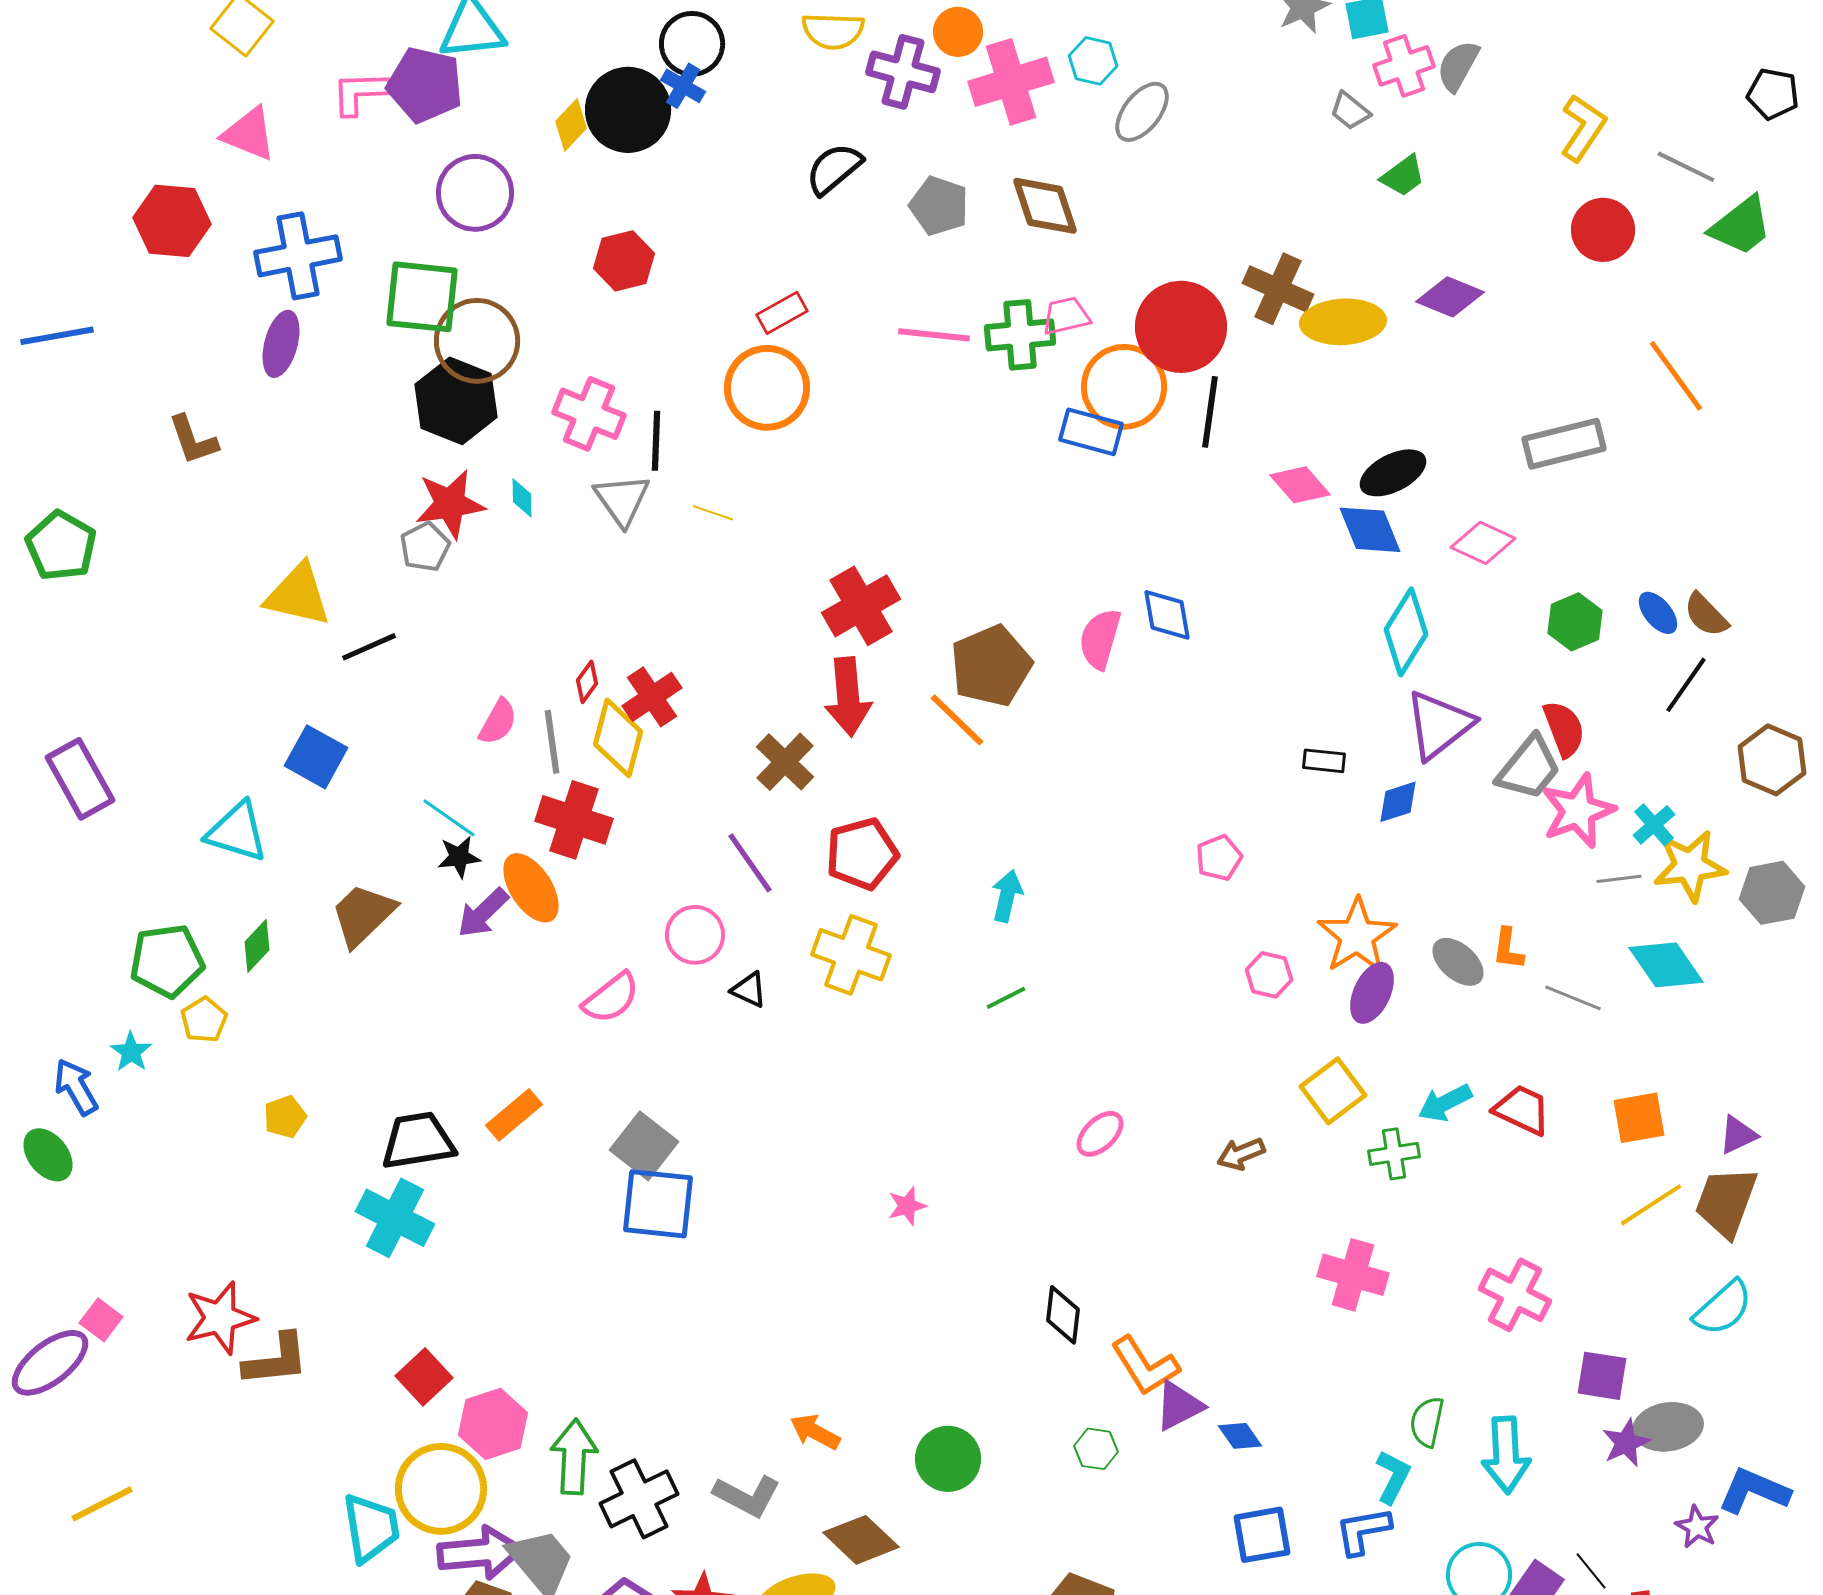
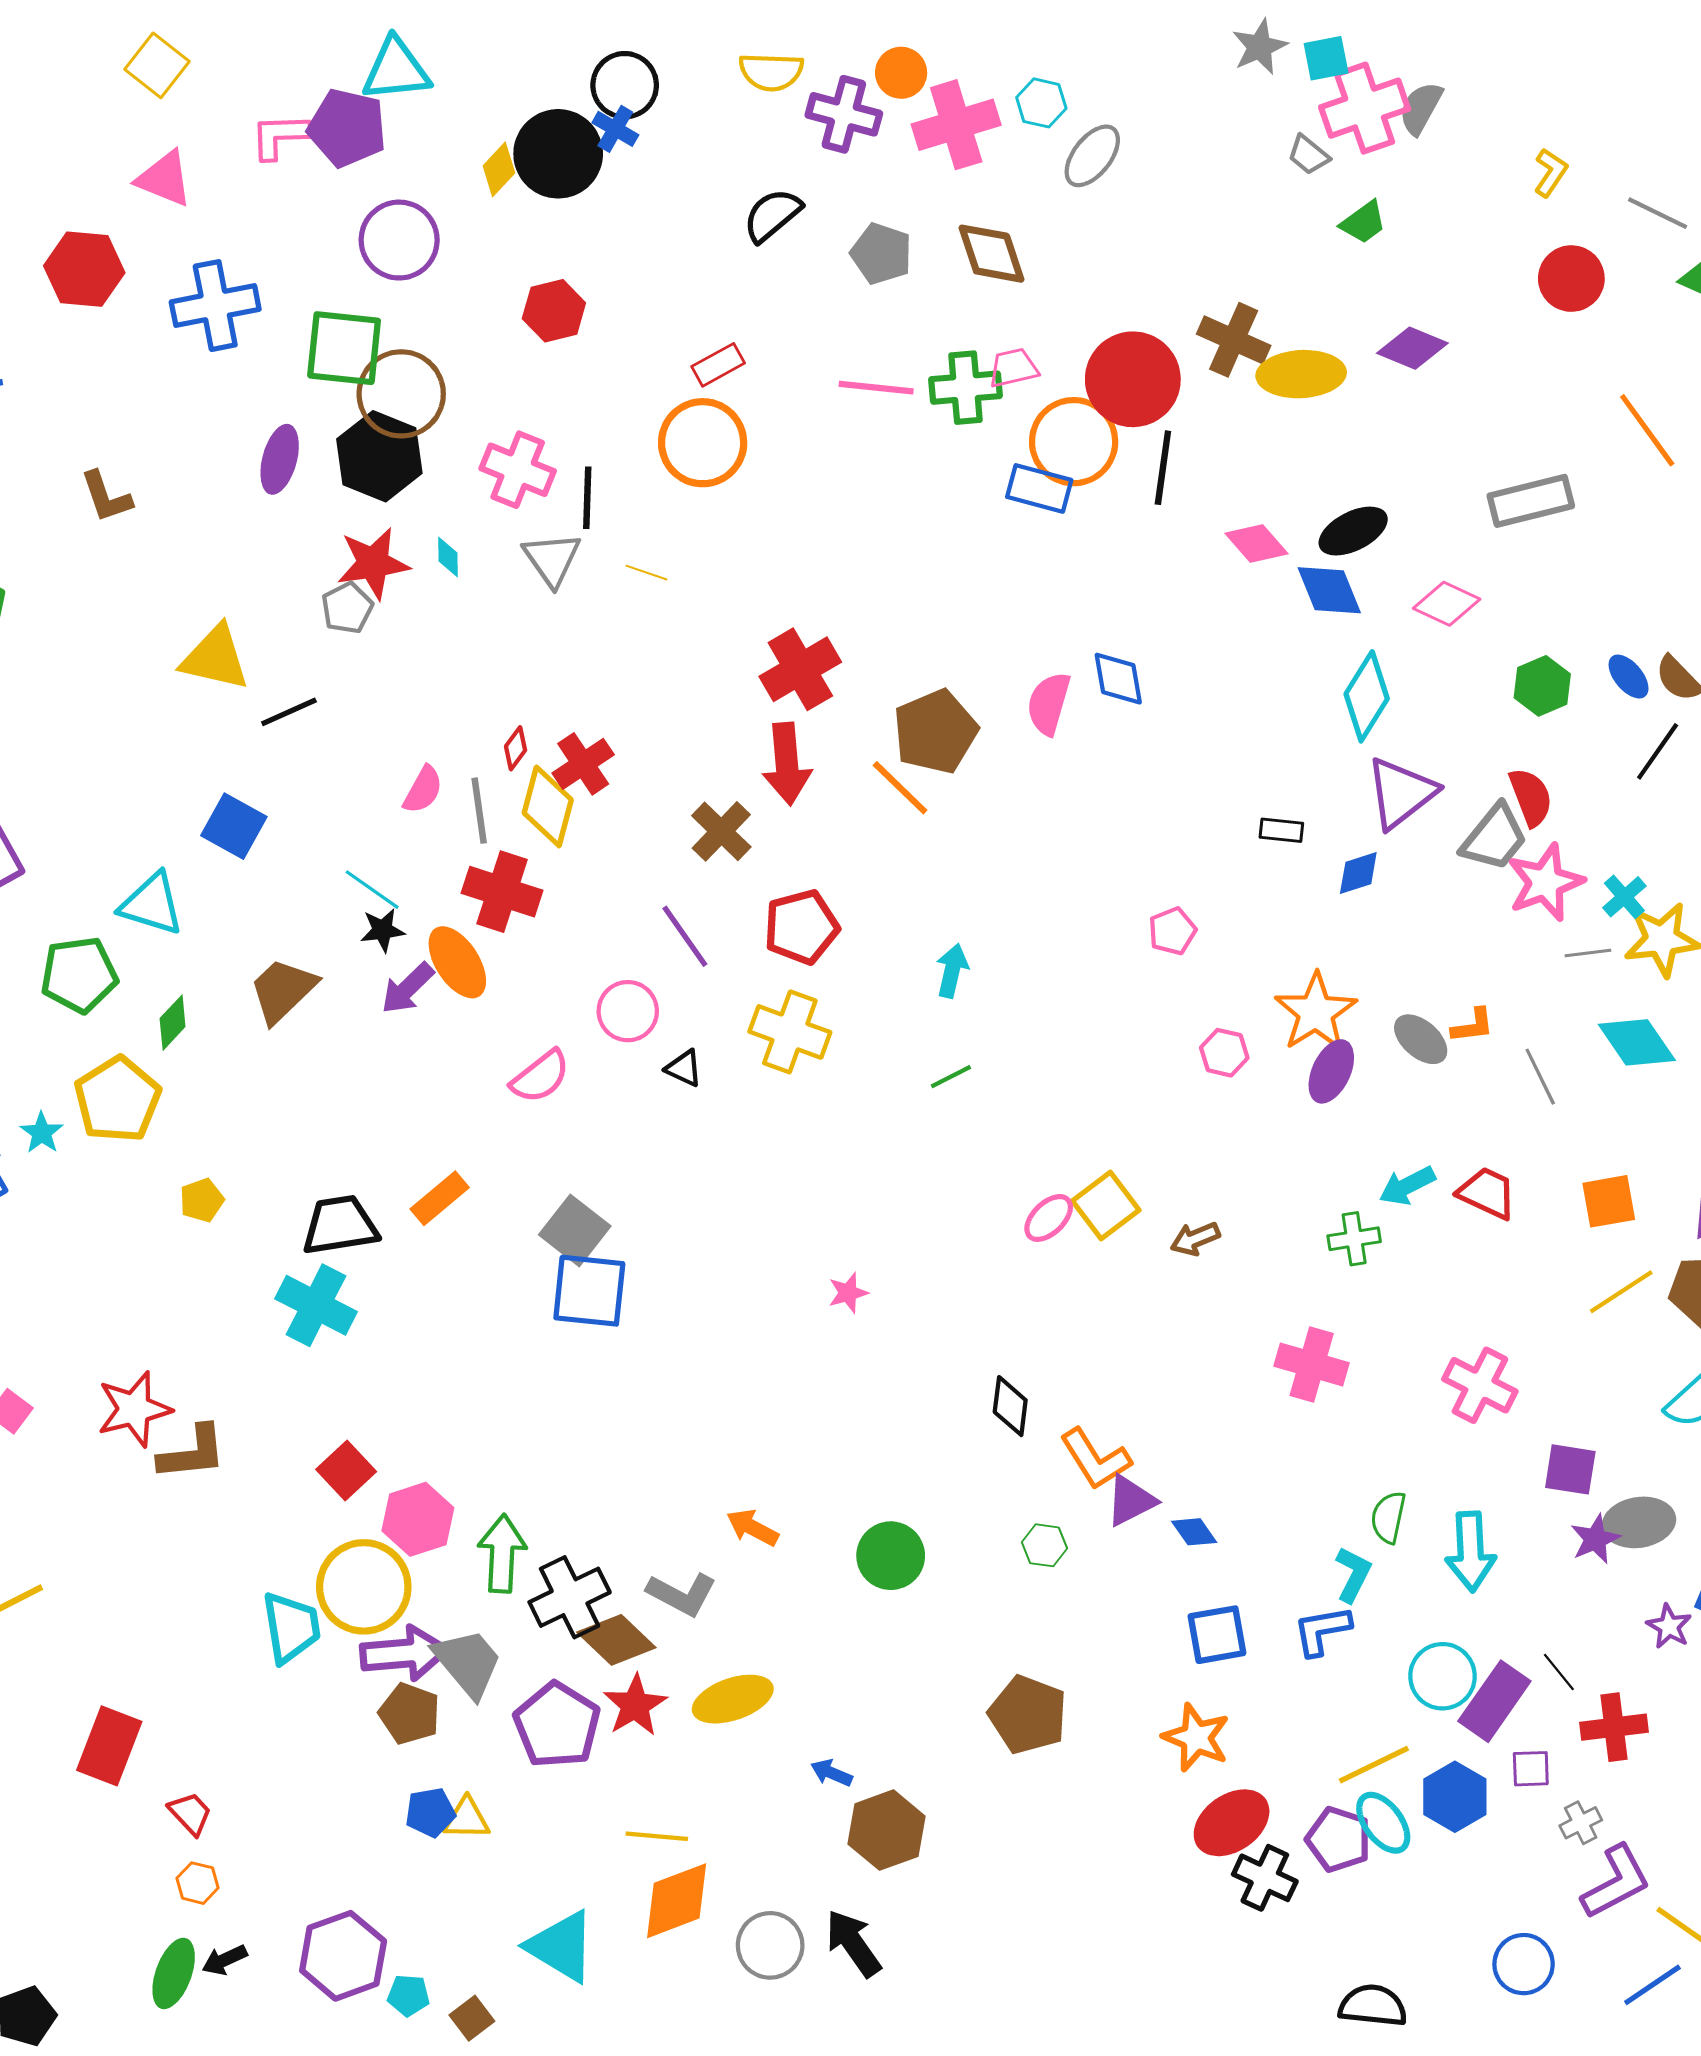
pink cross: (1404, 66) -> (1365, 108), size x1.4
yellow L-shape: (1583, 128) -> (1551, 173), size x0.7
purple ellipse: (281, 344) -> (280, 459), moved
orange L-shape: (1508, 949) -> (1473, 1026), turned -105
green pentagon: (167, 961) -> (79, 975), moved
gray line: (1573, 998) -> (1540, 1077), turned 42
yellow pentagon: (204, 1020) -> (118, 1099), size x1.8
yellow square: (1333, 1091) -> (1106, 1205), moved
brown diamond: (861, 1540) -> (616, 1640), moved

